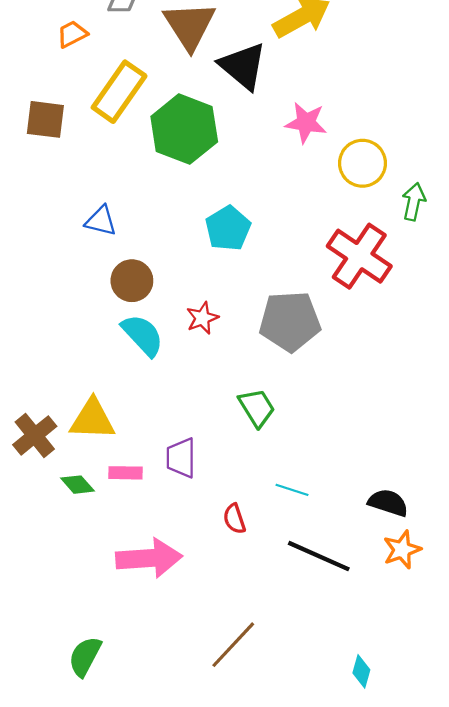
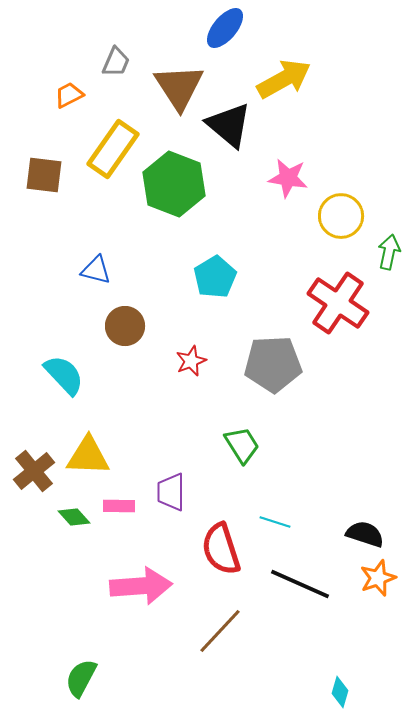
cyan semicircle: (143, 335) -> (64, 375), moved
red semicircle: (234, 519) -> (221, 549), size x1.8
brown line: (233, 645) -> (220, 631), moved

